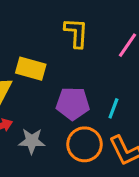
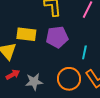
purple pentagon: (73, 104) -> (57, 37), moved

